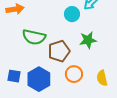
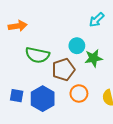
cyan circle: (72, 14) -> (77, 46), moved

